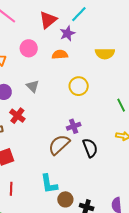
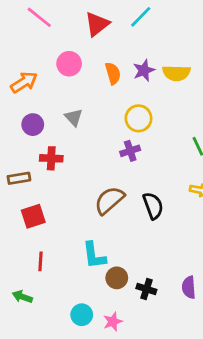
purple star: (67, 33) -> (144, 70), moved
orange semicircle: (60, 55) -> (113, 73), turned 77
red cross: (17, 116) -> (51, 158), turned -35
purple cross: (74, 126) -> (130, 151), moved

